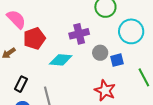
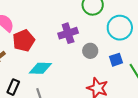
cyan diamond: (61, 60) -> (40, 68), moved
blue square: (117, 60) -> (116, 60), moved

